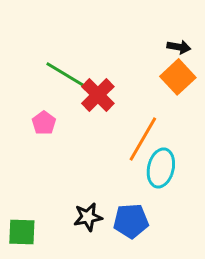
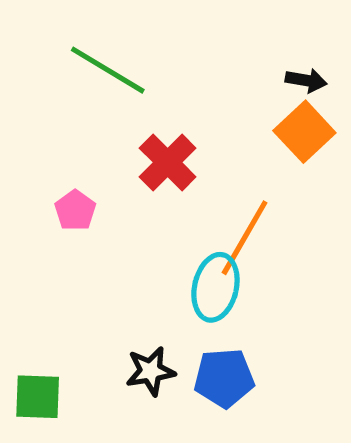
green line: (68, 76) -> (108, 70), moved
cyan ellipse: (161, 168) -> (215, 287), moved

